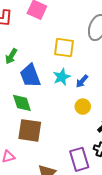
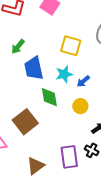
green diamond: (22, 103) -> (49, 97), moved
brown square: (30, 130) -> (25, 122), turned 35

